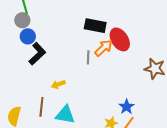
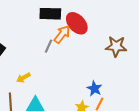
gray line: (88, 57) -> (49, 46), turned 32

